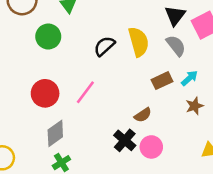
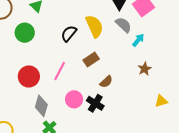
cyan arrow: (189, 78) -> (138, 40), moved
brown rectangle: (162, 81) -> (91, 59), moved
gray diamond: (55, 133) -> (41, 106), turned -30
pink circle: (151, 147) -> (74, 99), moved

